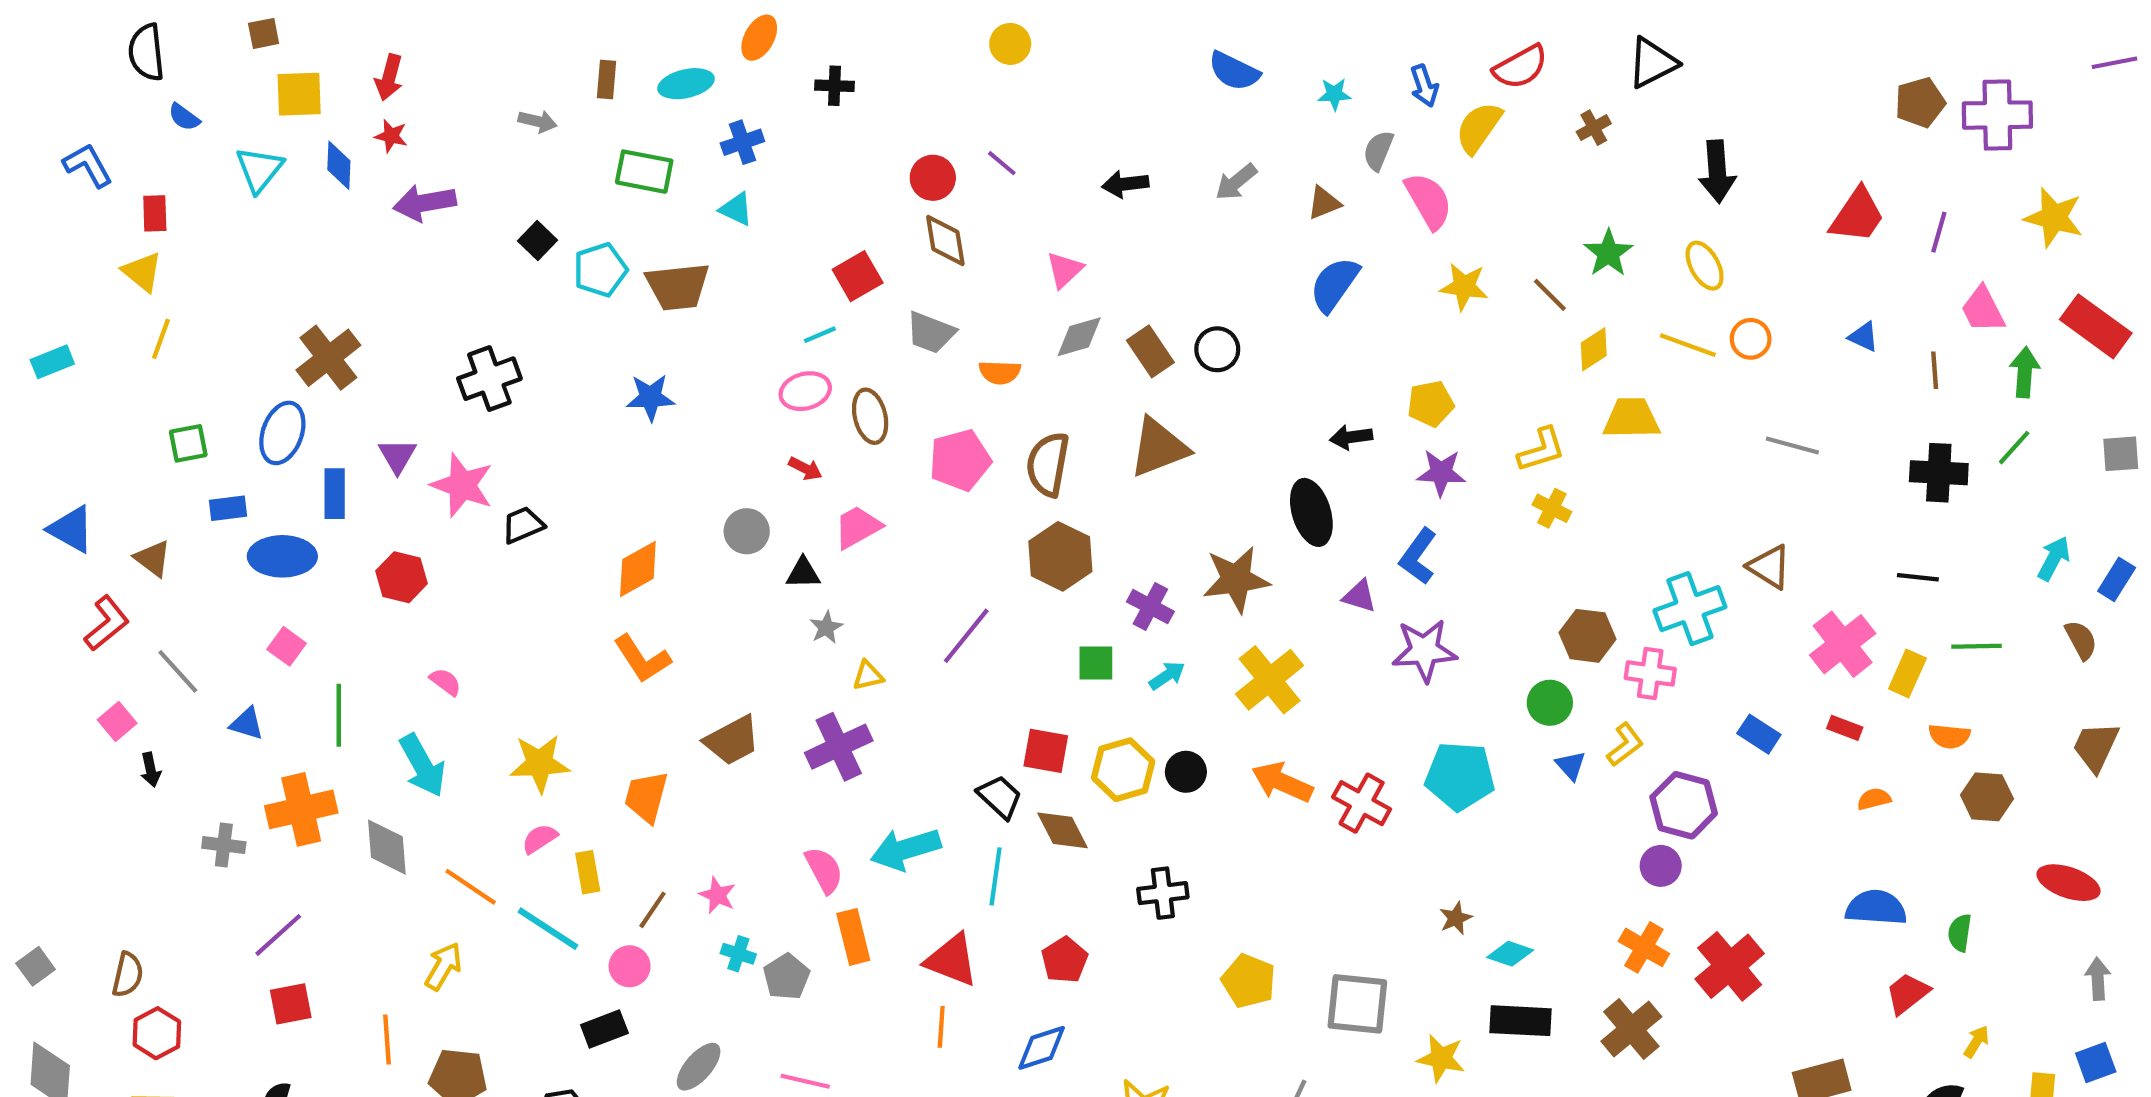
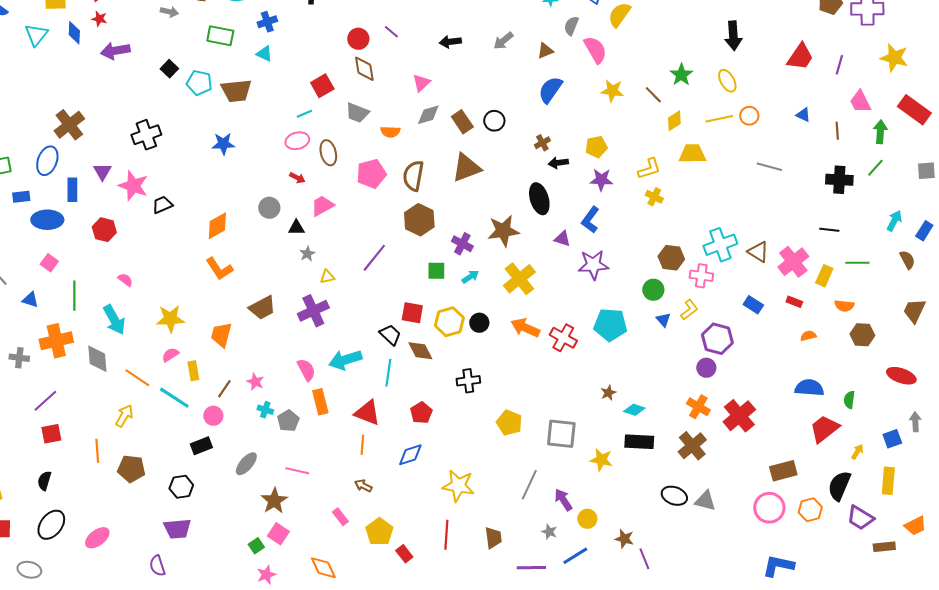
brown cross: (1594, 128) -> (542, 143), moved
cyan pentagon: (600, 270) -> (199, 83), turned 30
yellow line: (1688, 345) -> (719, 119), turned -32
brown triangle: (1769, 567) -> (758, 252), moved
red trapezoid: (1907, 993) -> (824, 429), size x1.4
blue square: (2096, 1062) -> (892, 439), moved

